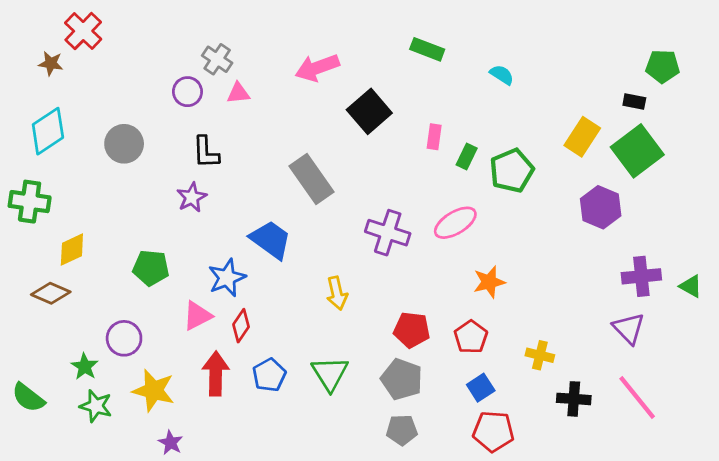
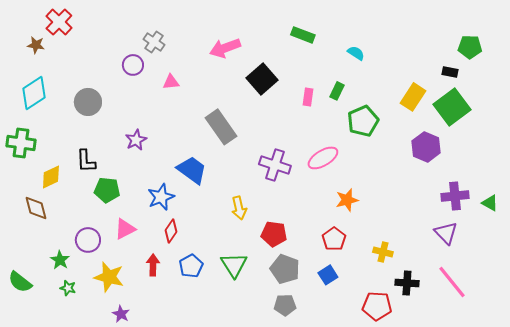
pink triangle: (238, 93) -> (171, 82), moved
black L-shape: (206, 152) -> (86, 161), moved
green rectangle: (467, 156) -> (337, 91), moved
brown diamond: (51, 293) -> (36, 208), turned 52
pink triangle: (197, 316) -> (125, 229), moved
red pentagon: (412, 330) -> (274, 234), moved
red arrow: (216, 374) -> (153, 265), size x0.7
blue square: (481, 388) -> (328, 275), moved
green star: (96, 406) -> (68, 288), size x0.7
red pentagon: (493, 431) -> (377, 306), moved

